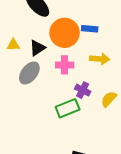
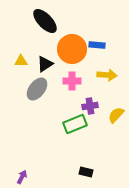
purple cross: (83, 90) -> (90, 106), turned -35

